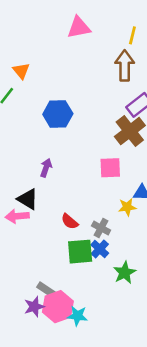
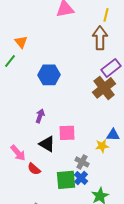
pink square: (110, 168) -> (67, 133), moved
black triangle: (28, 199) -> (47, 144), moved
pink arrow: (17, 216) -> (18, 153), turned -126
red semicircle: (70, 221) -> (34, 169), moved

